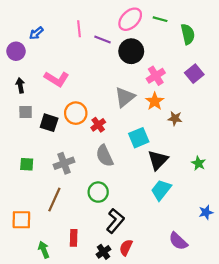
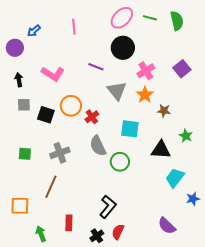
green semicircle: (188, 34) -> (177, 21), moved
purple line: (102, 39) -> (96, 67), moved
gray triangle: (125, 97) -> (117, 91), turned -30
cyan square: (139, 138) -> (130, 129), turned 30
black triangle: (158, 160) -> (161, 150), moved, turned 50
green star: (198, 163) -> (186, 136), moved
cyan trapezoid: (161, 190) -> (175, 178), moved
green circle: (98, 192) -> (120, 162), moved

